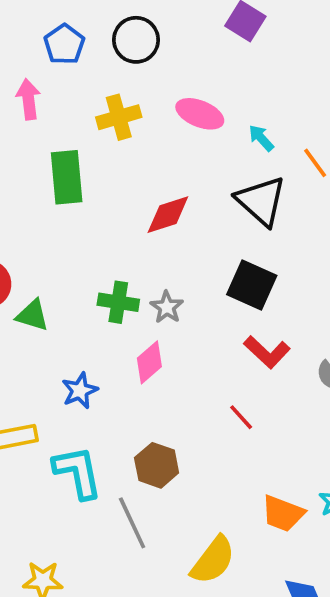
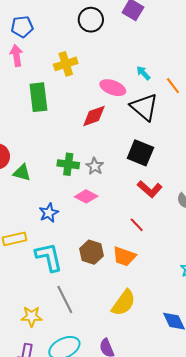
black circle: (136, 40) -> (91, 20), moved
blue pentagon: (64, 44) -> (22, 27), moved, turned 30
pink ellipse: (200, 114) -> (113, 88), moved
pink diamond: (149, 362) -> (86, 196), turned 70
orange trapezoid: (283, 513) -> (124, 256), moved
gray line: (132, 523) -> (65, 300), moved

